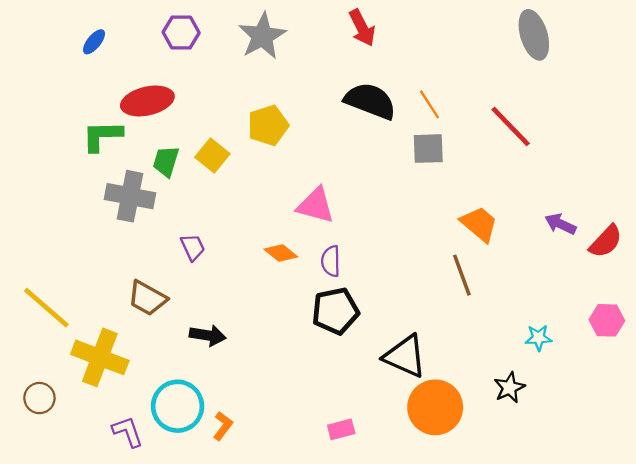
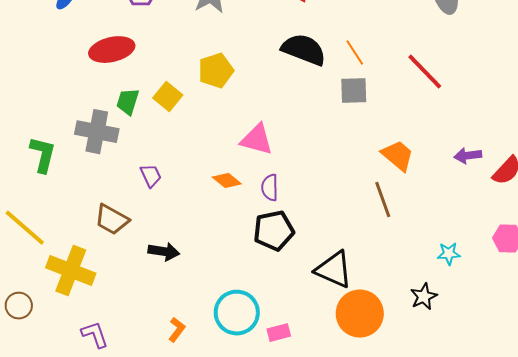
green L-shape: (102, 136) -> (43, 155), moved, turned 105
purple arrow: (561, 224) -> (468, 156), turned -32
cyan circle: (178, 406) -> (237, 313), moved

